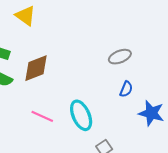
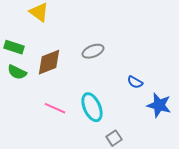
gray ellipse: (120, 57) -> (93, 51), moved
blue semicircle: (126, 89) -> (135, 82), turned 98

